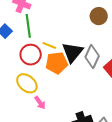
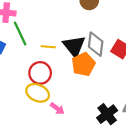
red circle: (31, 55) -> (40, 73), moved
orange pentagon: (57, 63) -> (83, 64), moved

